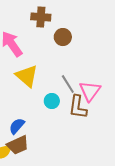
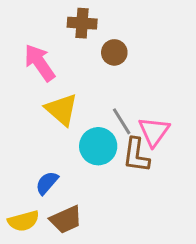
cyan circle: (52, 101) -> (98, 146), size x1.6
brown trapezoid: (18, 145) -> (66, 219), moved

